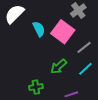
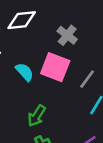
green arrow: (59, 67) -> (37, 116), moved

